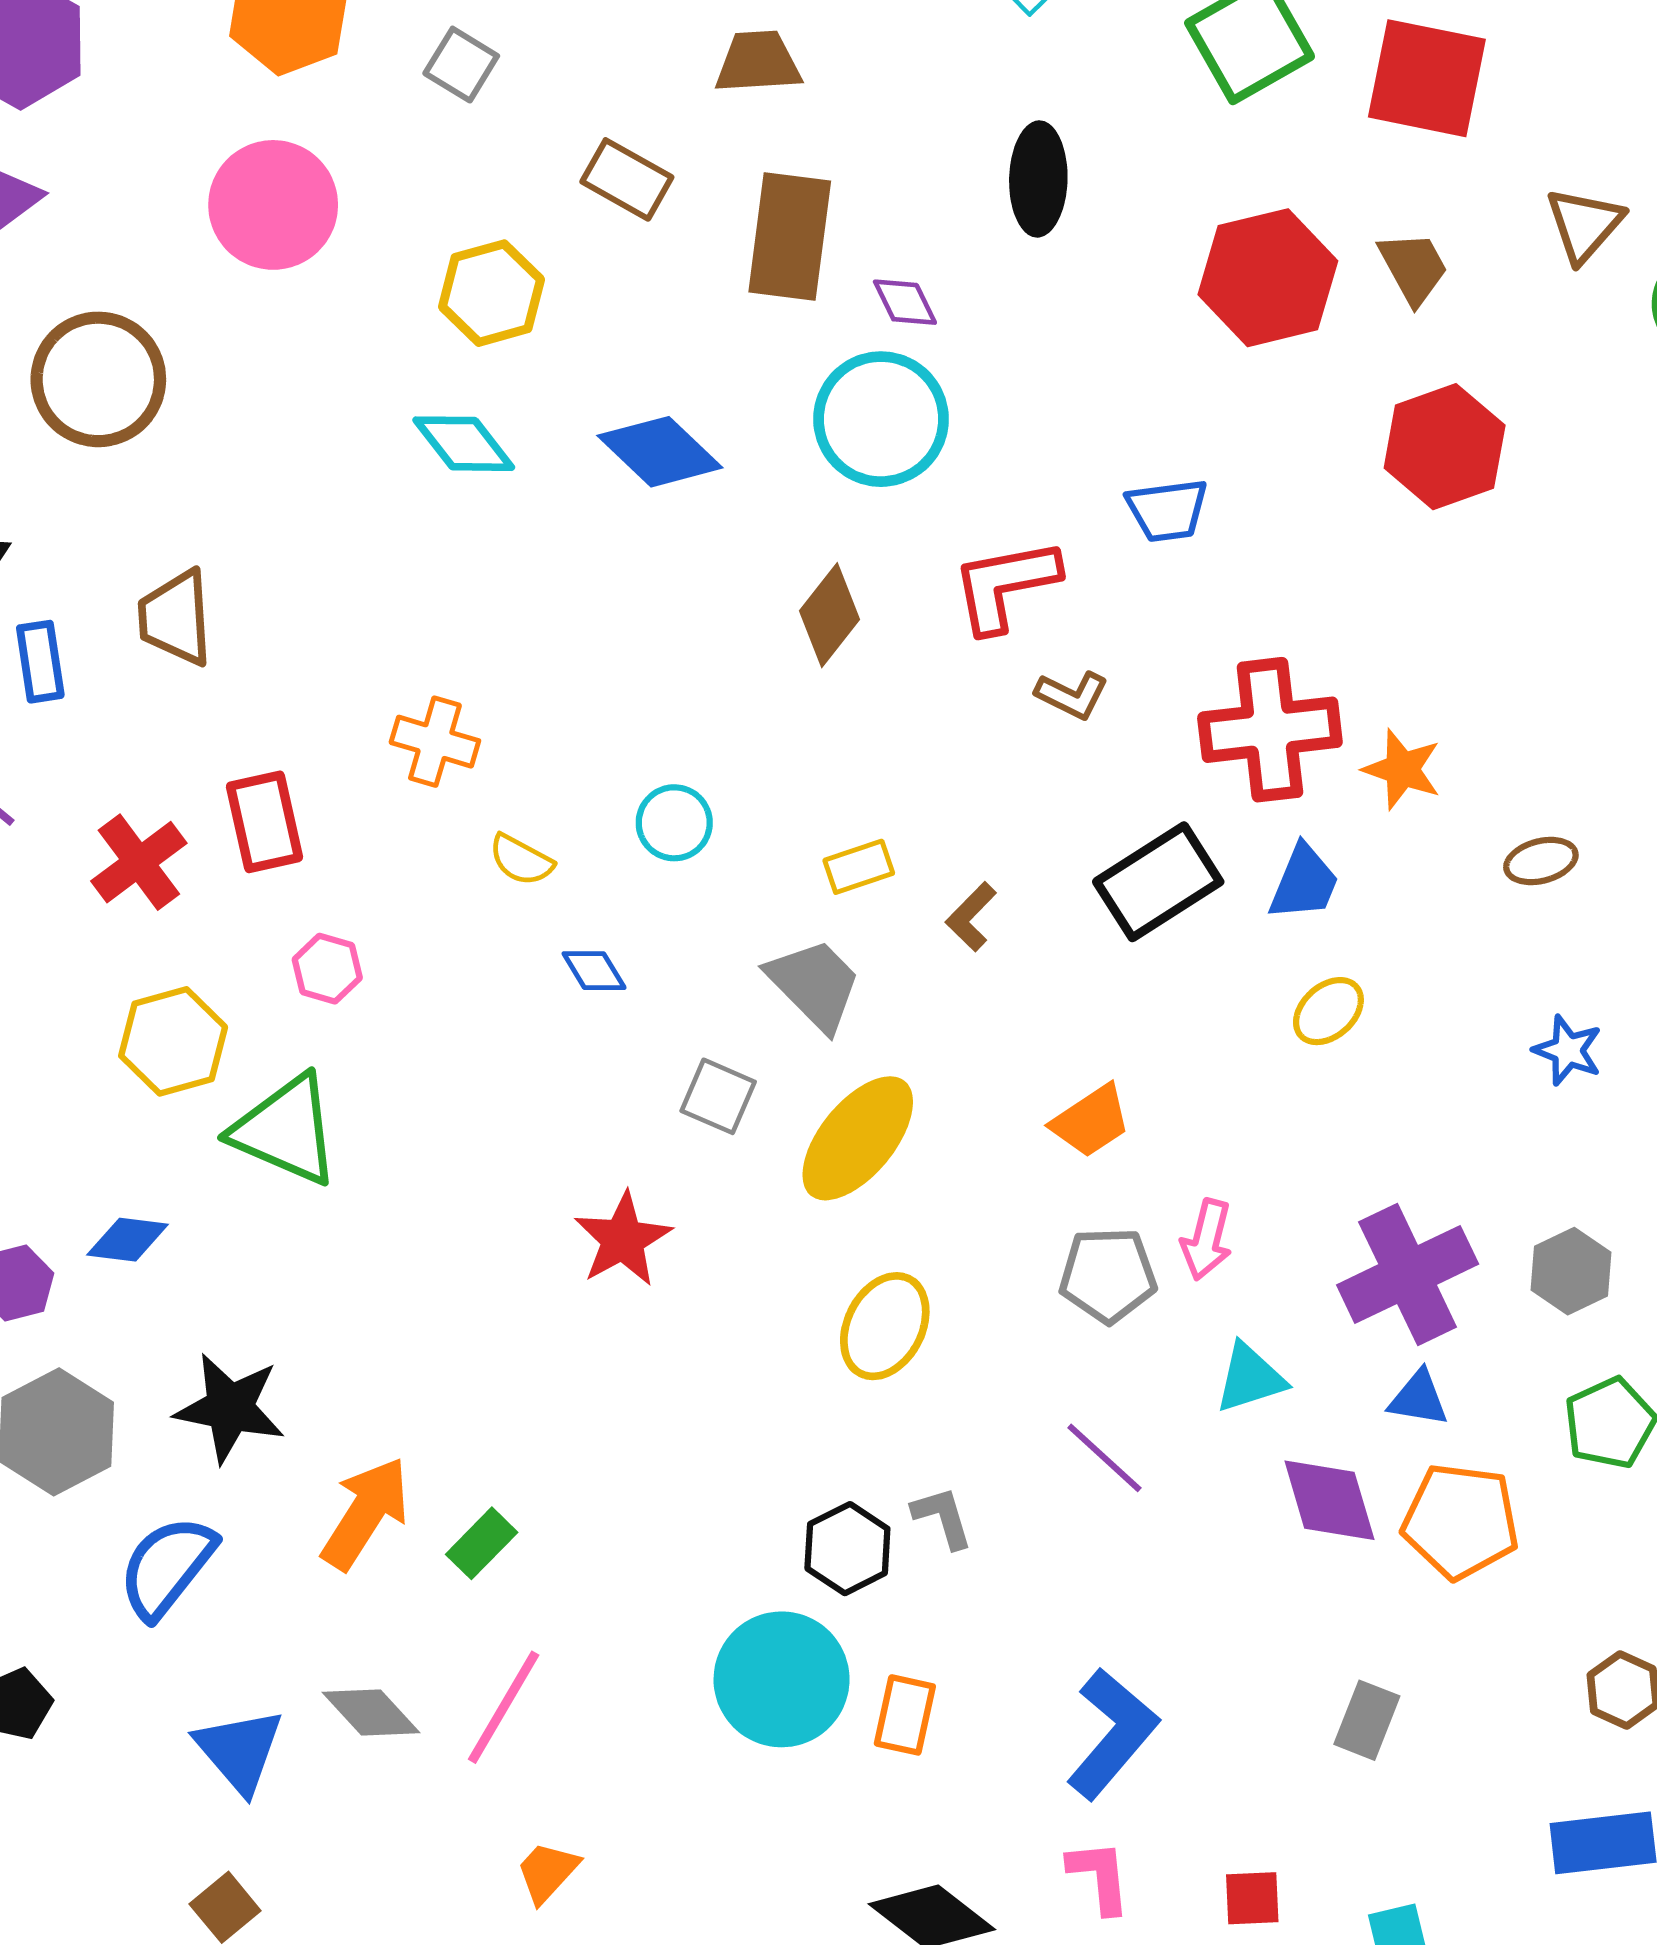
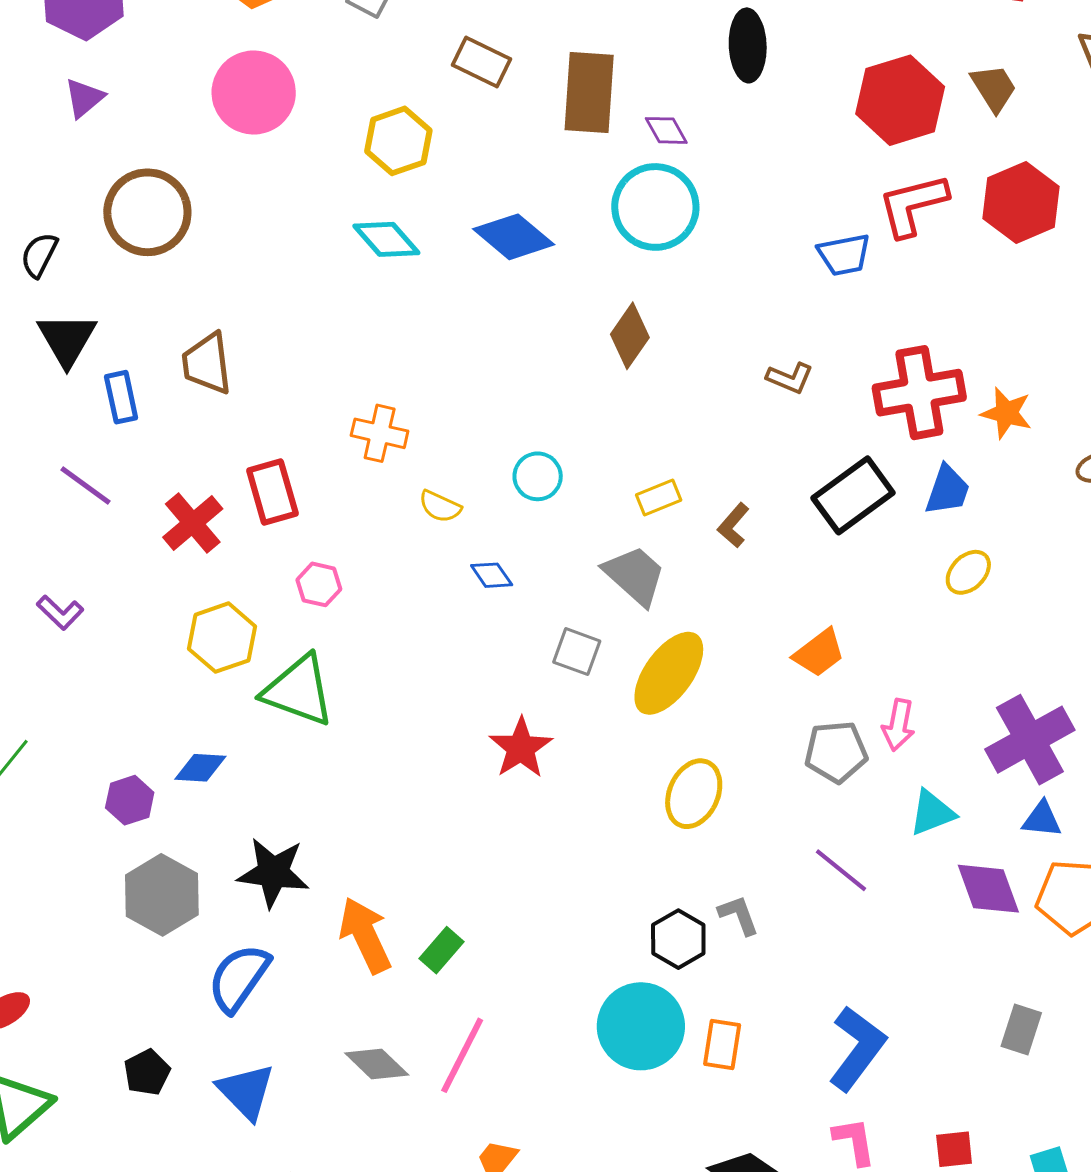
red L-shape: (1005, 585) -> (913, 205), moved
orange arrow: (365, 1513) -> (365, 935), turned -54
blue triangle: (239, 1751) -> (246, 1091), moved

